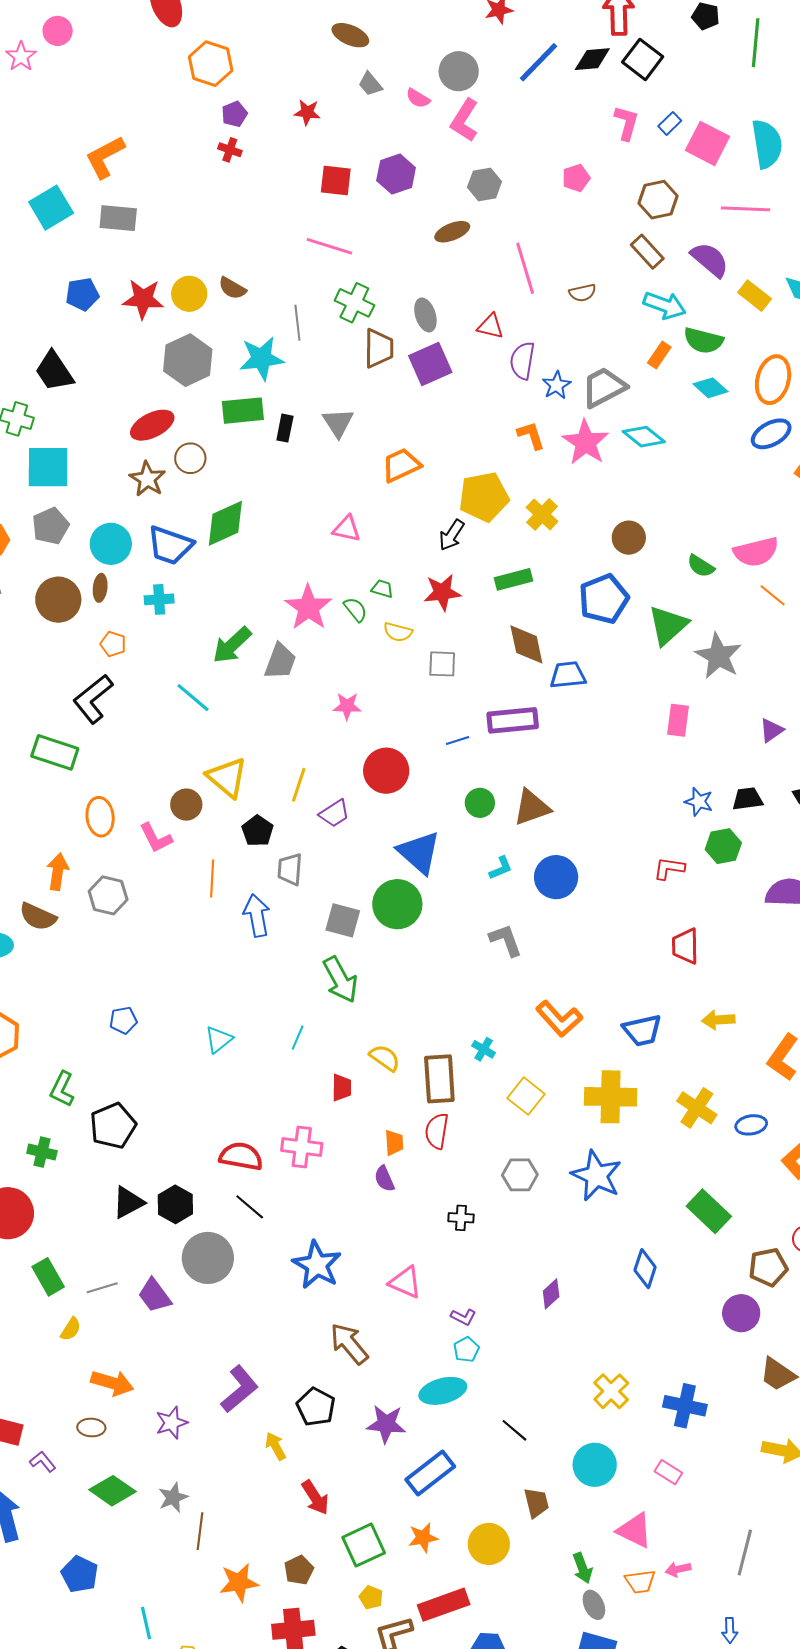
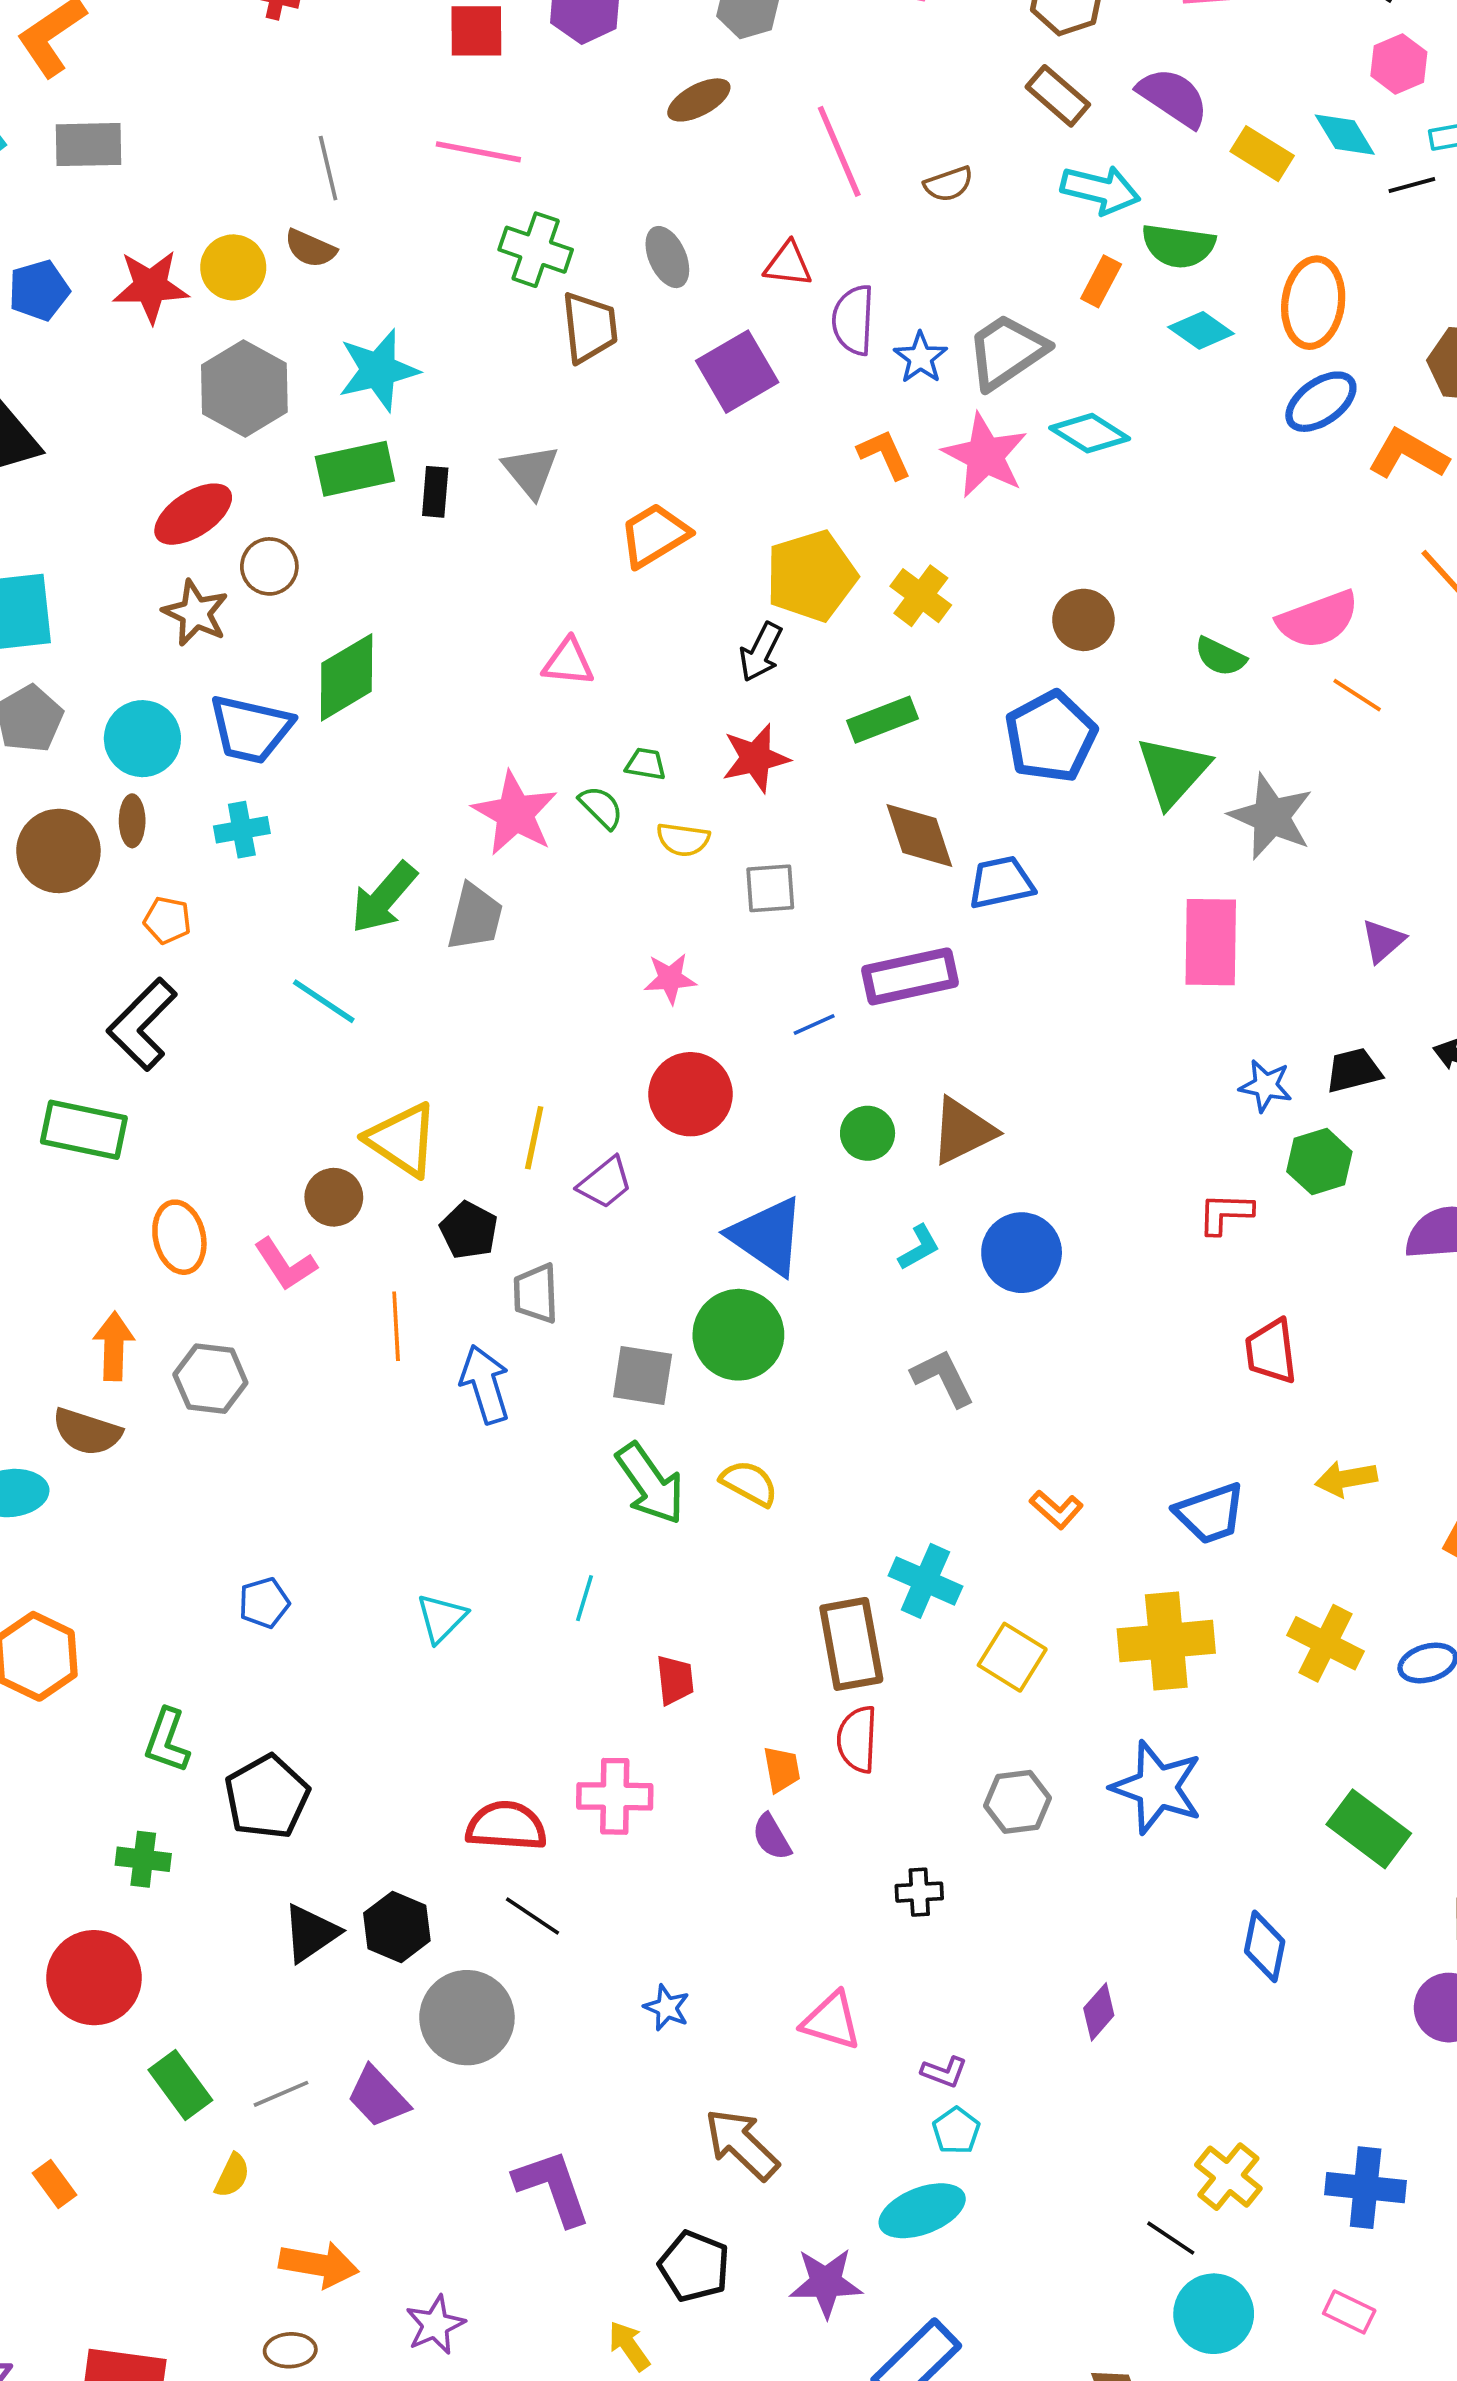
gray line: (297, 323) -> (328, 168), moved
purple square: (430, 364) -> (737, 372), moved
pink star: (347, 706) -> (670, 979), moved
pink rectangle: (678, 720) -> (1211, 942), size x1.5
orange L-shape: (559, 1019) -> (1056, 1509), size x0.6
cyan cross: (484, 1049) -> (925, 1581), size x1.6
yellow semicircle: (385, 1058) -> (749, 1483), moved
blue star: (317, 1265) -> (667, 2008), size x0.5
purple L-shape: (239, 1389) -> (553, 2187), moved, turned -63
black line: (514, 1430) -> (1171, 2238), moved

